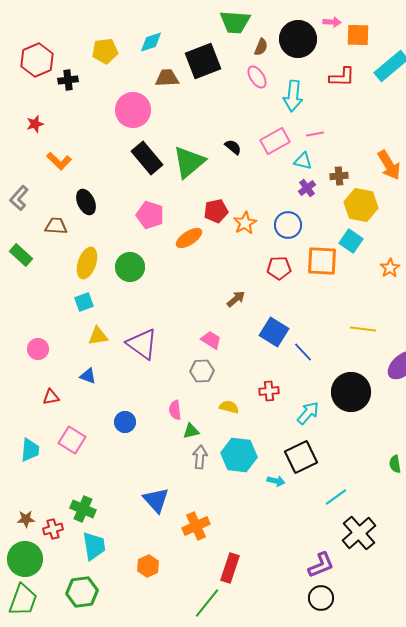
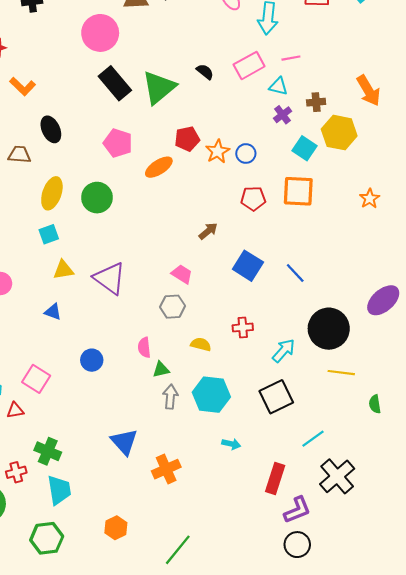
blue circle: (288, 225) -> (246, 154), moved, size x0.7
cyan square: (351, 241) -> (305, 148), moved
yellow line: (363, 329) -> (341, 373), moved
blue line: (303, 352) -> (295, 273), moved
red triangle: (51, 397) -> (15, 410), moved
cyan arrow: (276, 481) -> (231, 444), moved
orange hexagon: (148, 566) -> (116, 528), moved
red rectangle: (230, 568) -> (275, 479), moved

